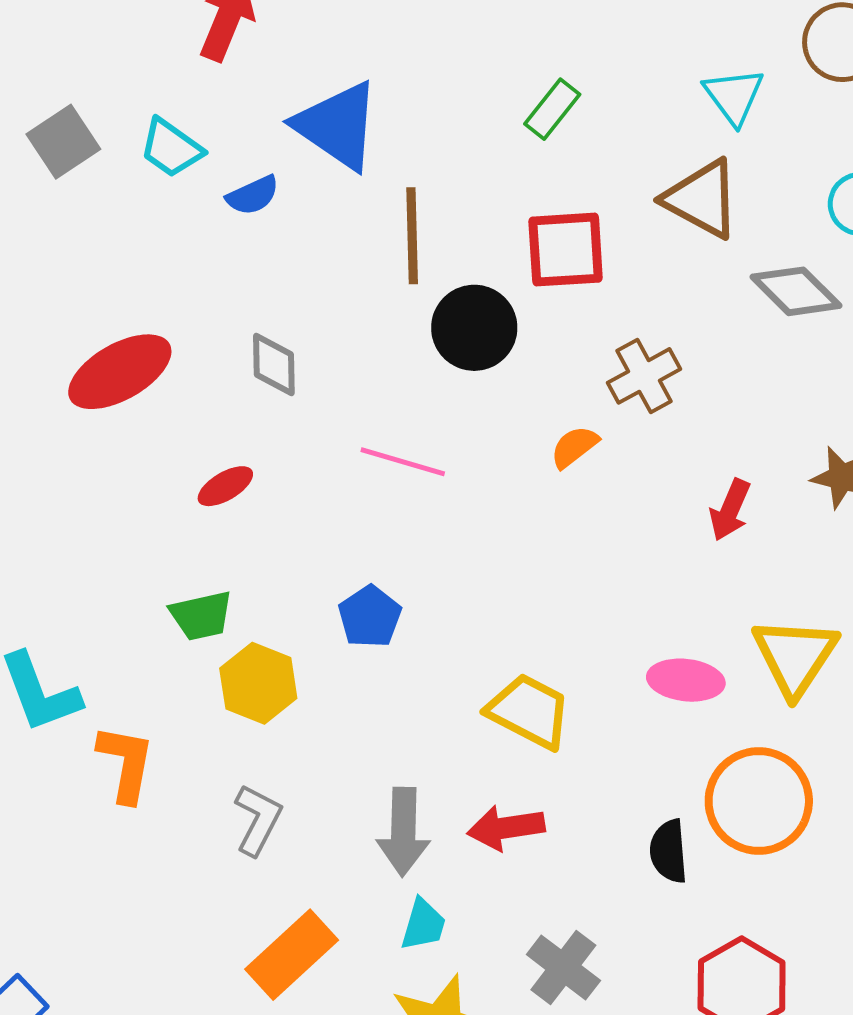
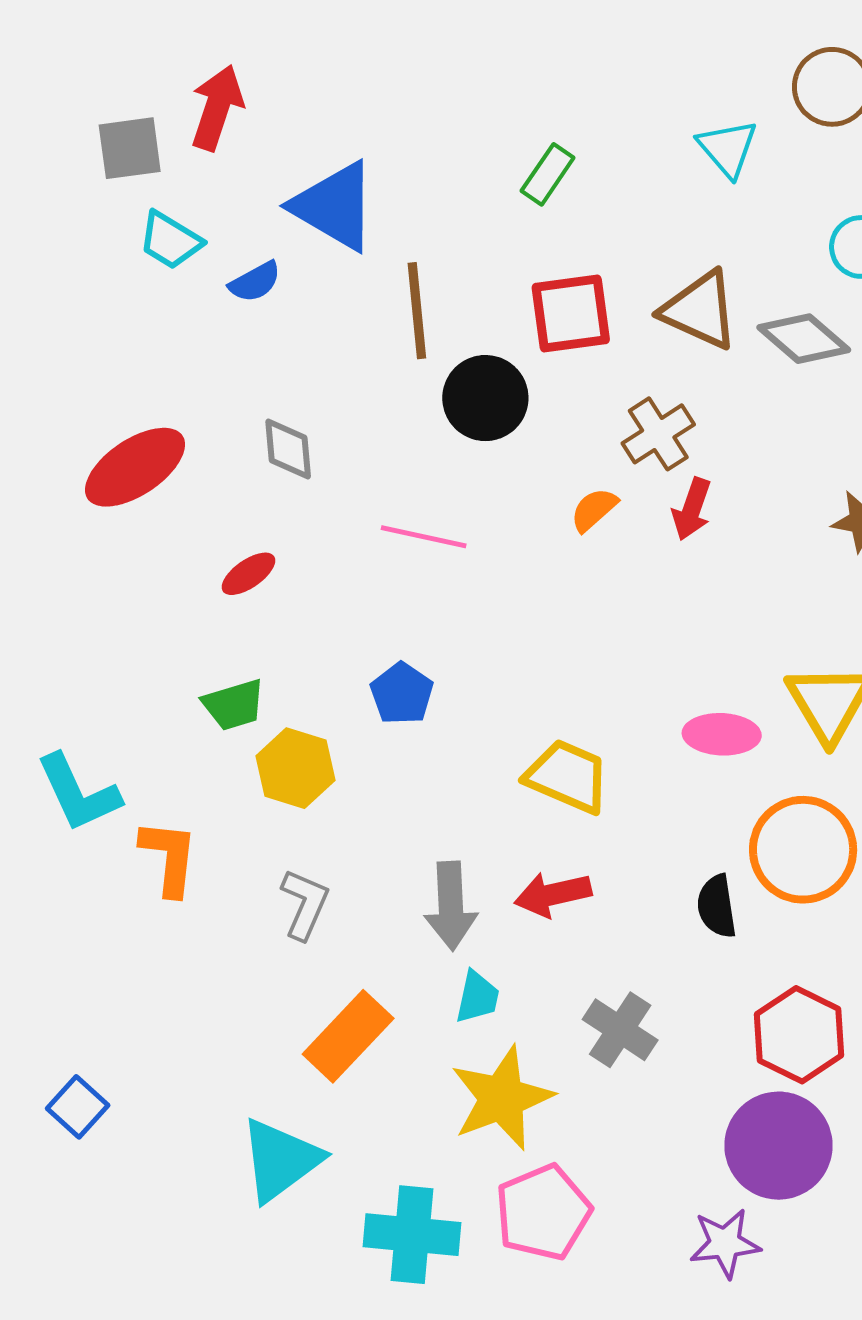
gray square: (63, 142) -> (130, 148), moved, turned 30
brown triangle: (702, 199) -> (700, 310), moved
red arrow: (730, 510) -> (692, 509), moved

